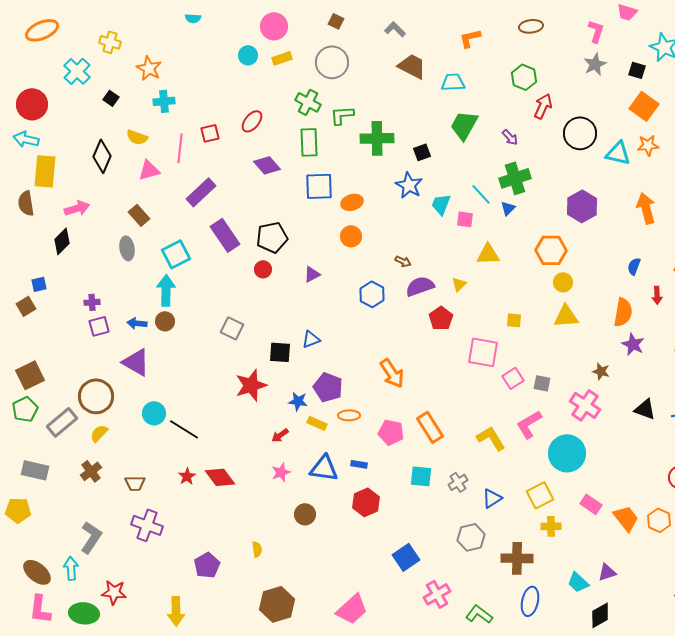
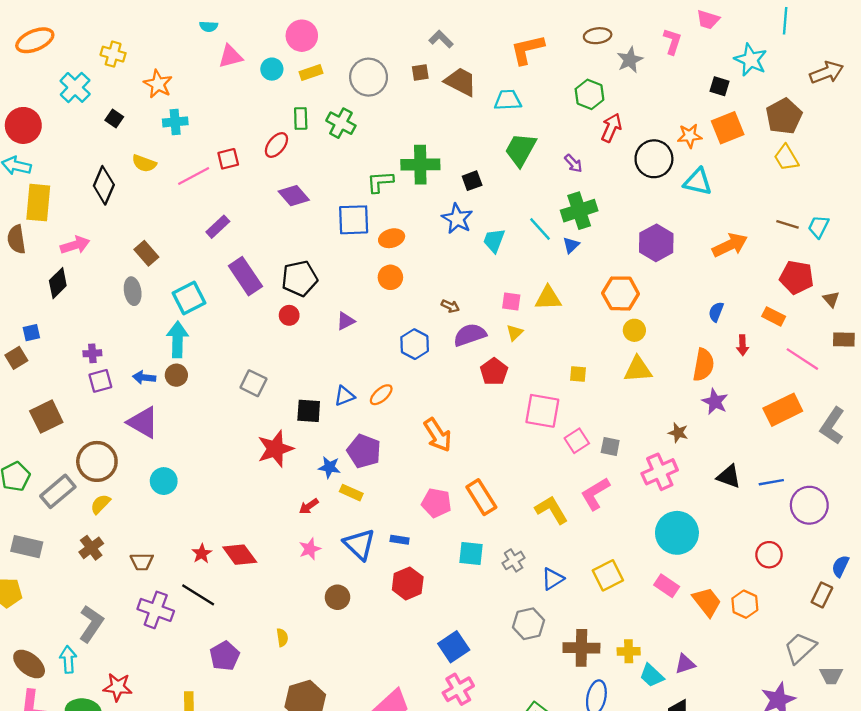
brown square: (336, 21) -> (420, 72), moved, turned -35
orange L-shape: (470, 38) -> (527, 49), size x1.4
gray star: (595, 64) -> (630, 60), moved
orange square: (644, 106) -> (728, 128), turned 32
green L-shape: (342, 115) -> (380, 182), moved
green rectangle: (309, 142) -> (301, 119), moved, size x0.7
orange star: (648, 145) -> (690, 136), moved
pink line: (180, 148) -> (194, 176), turned 56
pink triangle: (149, 170) -> (230, 56), moved
purple rectangle: (201, 192) -> (218, 227), size x0.7
orange arrow: (646, 208) -> (730, 245), turned 80
pink square: (465, 219) -> (511, 302), moved
brown square: (30, 375) -> (46, 417), moved
pink cross: (585, 405) -> (660, 472), turned 32
orange ellipse: (349, 415) -> (381, 395), moved, turned -40
black line: (184, 429) -> (198, 595), moved
cyan circle: (567, 453) -> (677, 533), moved
blue triangle: (324, 468) -> (359, 544), turned 36
yellow cross: (551, 526) -> (629, 651), moved
pink cross: (437, 594) -> (458, 689), moved

